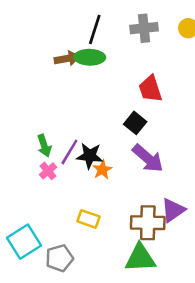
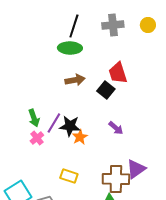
brown arrow: (67, 59) -> (75, 80), moved
black square: (135, 123) -> (106, 90), moved
purple arrow: (148, 158) -> (116, 128), size x0.6

